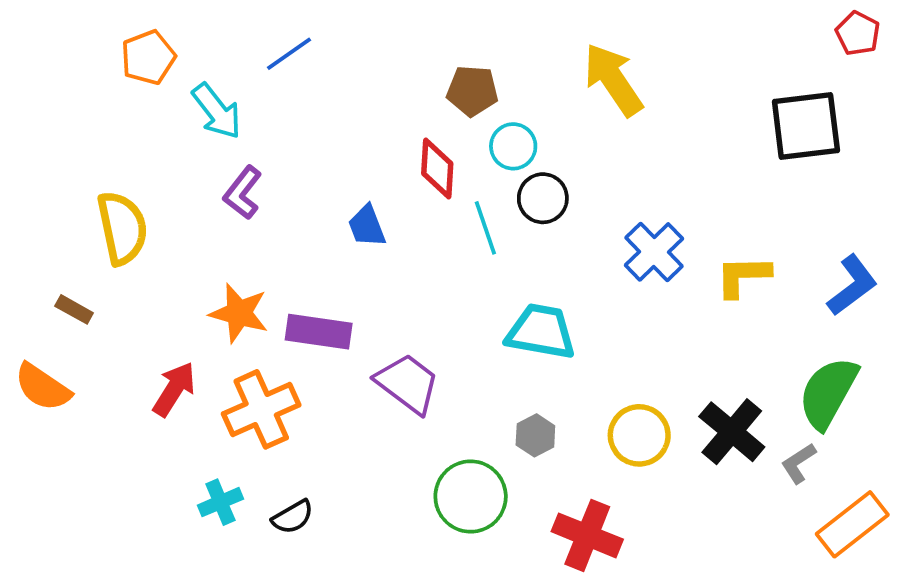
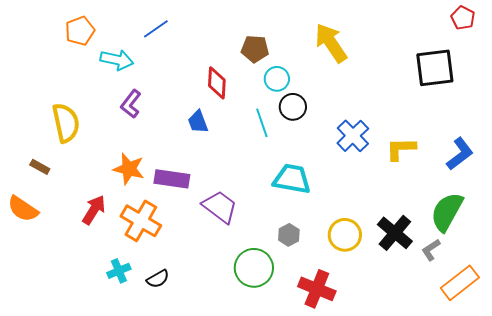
cyan arrow: (217, 111) -> (117, 60), turned -40
red diamond: (437, 169) -> (217, 83), moved
orange cross: (261, 409) -> (141, 221), turned -36

